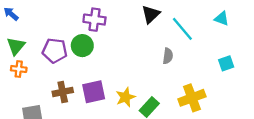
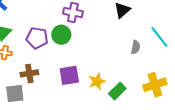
cyan line: (182, 29) -> (159, 37), moved
brown cross: (63, 92) -> (29, 73), moved

